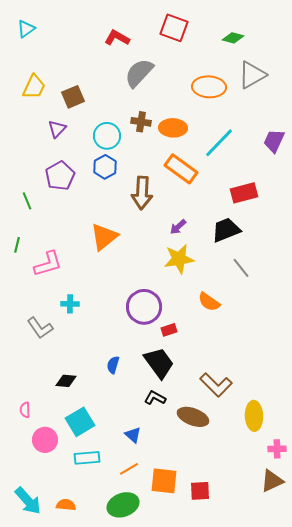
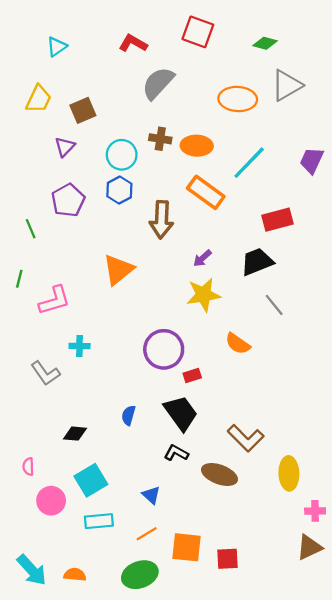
cyan triangle: (26, 29) -> (57, 47), moved

